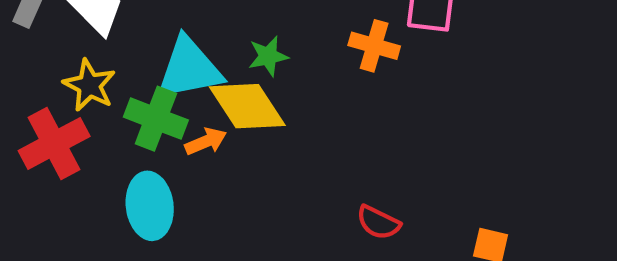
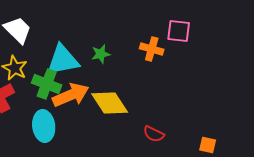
yellow diamond: (247, 106) -> (110, 103), moved
orange arrow: (206, 141) -> (71, 95), size x1.8

